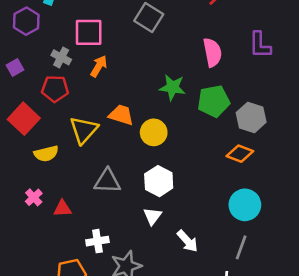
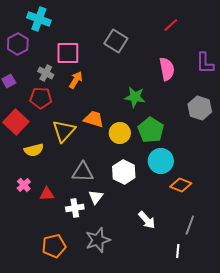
green pentagon: (214, 101) -> (151, 130), moved, turned -30
gray hexagon: (251, 117) -> (200, 108), moved
orange diamond: (240, 154) -> (181, 185), moved
cyan circle: (245, 205) -> (161, 161), moved
white triangle: (152, 216) -> (96, 197), moved
white cross: (97, 241) -> (75, 208), moved

